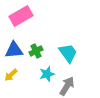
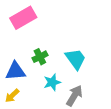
blue triangle: (14, 50) -> (15, 71), moved
yellow arrow: (11, 75) -> (12, 96), moved

